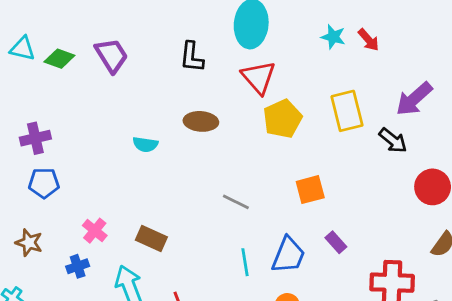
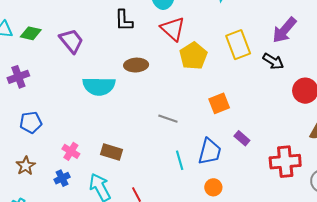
purple trapezoid: (111, 55) -> (71, 41), moved
purple cross: (35, 138) -> (18, 77), moved
cyan semicircle: (145, 144) -> (99, 86), size x1.8
brown star: (29, 243) -> (26, 166), turned 30

